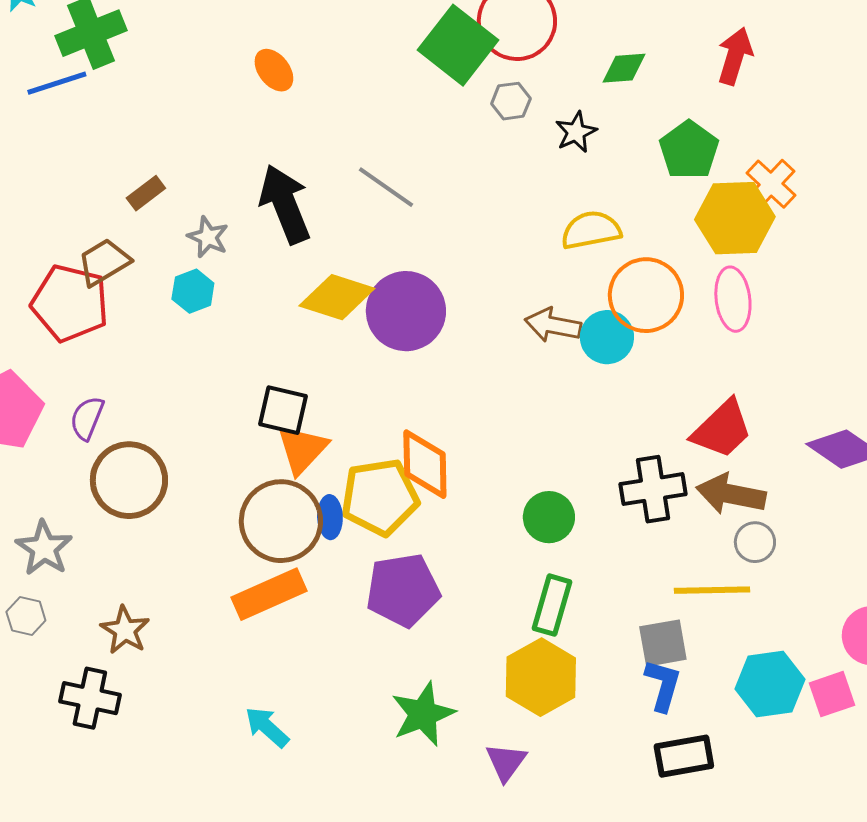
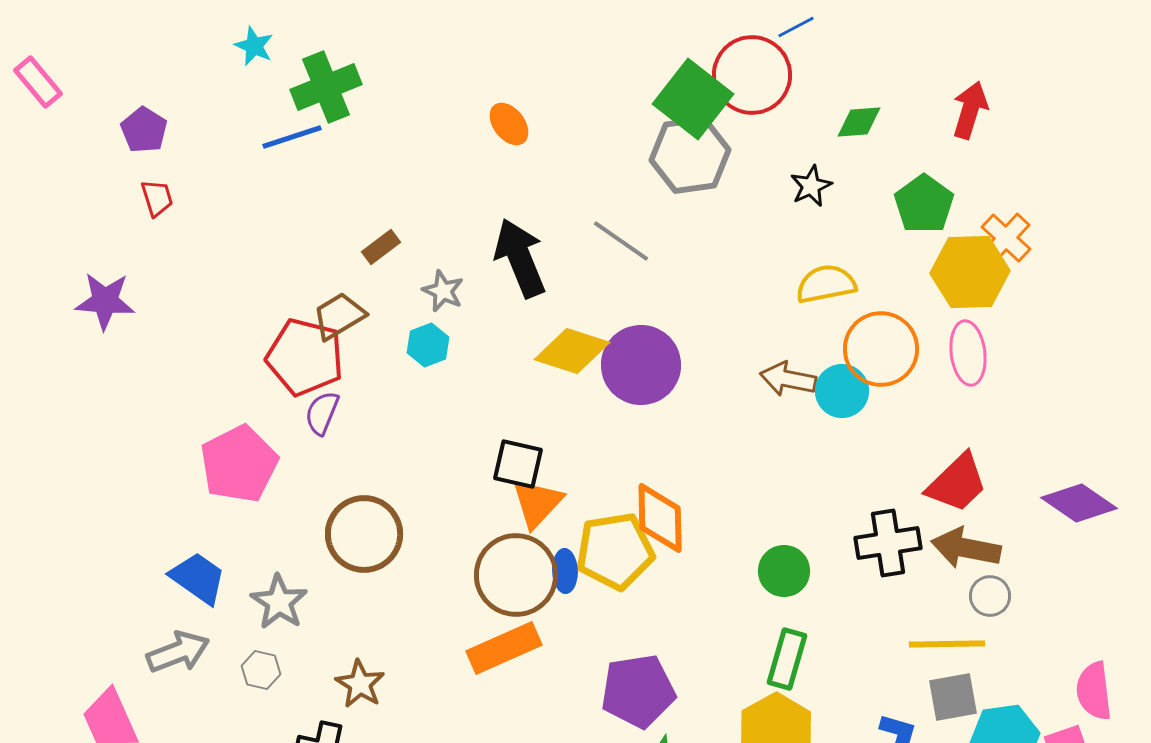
gray hexagon: (511, 101) -> (690, 155), moved, size x2.0
purple semicircle: (87, 418) -> (322, 413), moved
purple pentagon: (403, 590) -> (638, 691), moved
gray square: (663, 643) -> (953, 697), moved

